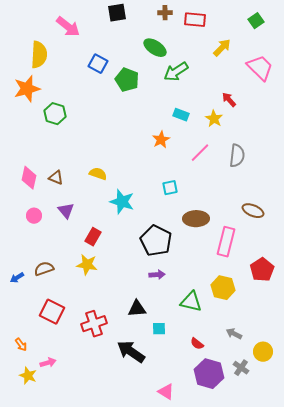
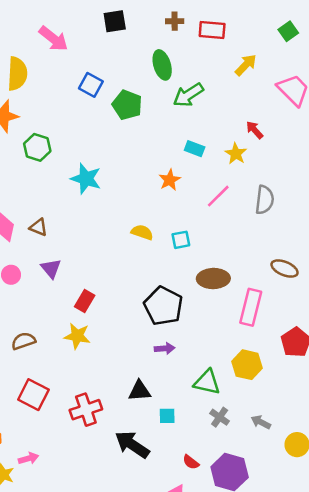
green ellipse: (155, 48) -> (162, 65), turned 40
yellow semicircle: (98, 174) -> (142, 232), moved
cyan star: (122, 202) -> (86, 179), moved
red semicircle: (197, 344) -> (191, 462), moved
gray cross: (241, 368) -> (220, 417), moved

